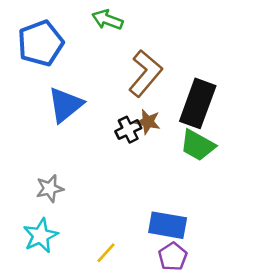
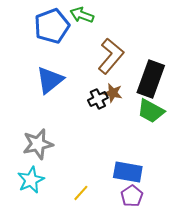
blue pentagon: (41, 43) -> (52, 26), moved
gray star: (50, 189) -> (38, 144), size x1.4

